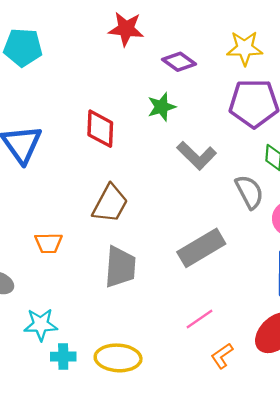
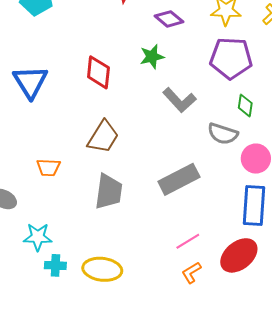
gray semicircle: (249, 192) -> (223, 134), turned 132
pink line: (200, 319) -> (188, 241), moved

